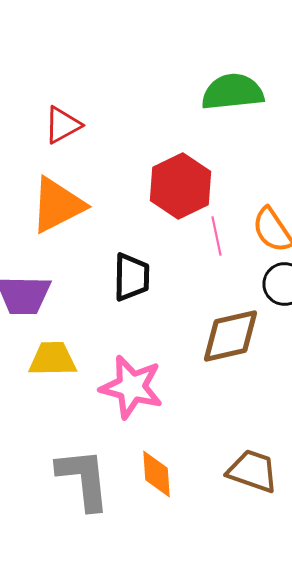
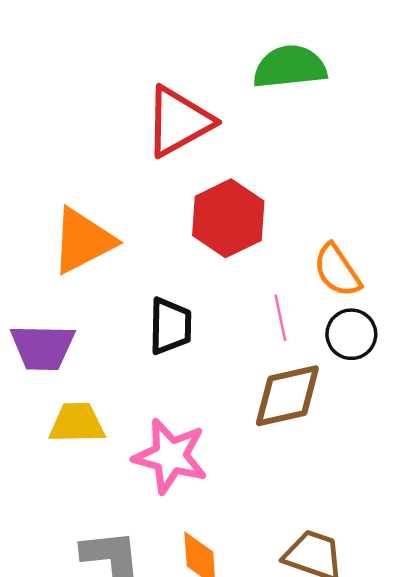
green semicircle: (233, 92) -> (290, 67), moved
red triangle: (63, 125) -> (179, 121), moved, size x1.6
pink line: (217, 236) -> (280, 318), moved

